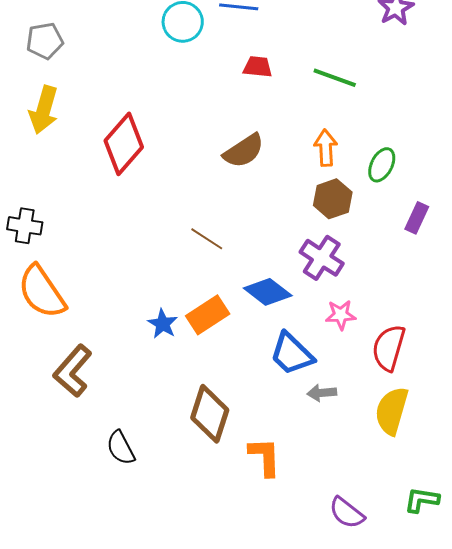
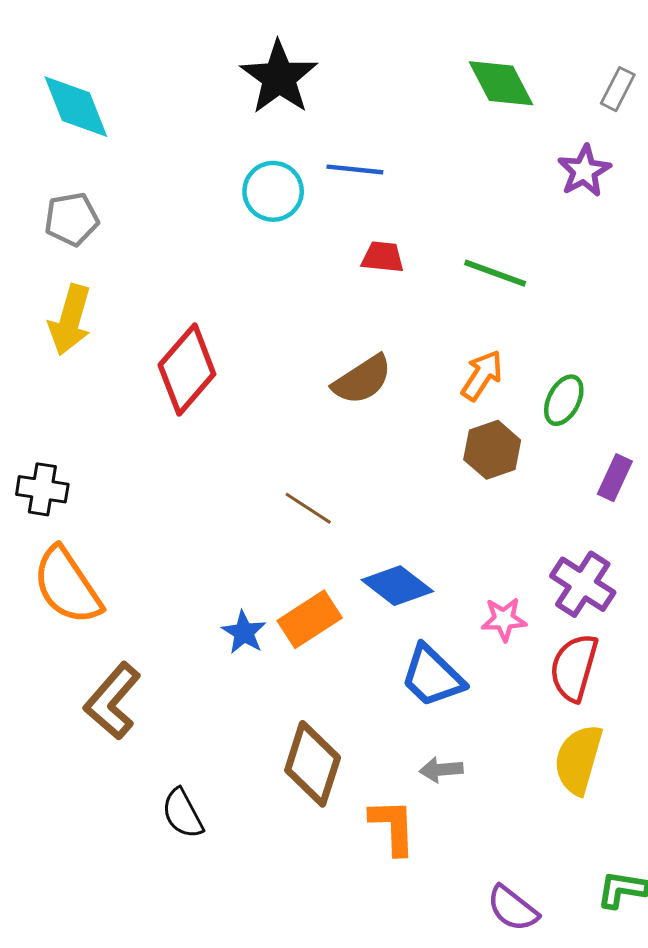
orange arrow: (326, 148) -> (482, 375), turned 36
purple cross: (322, 258) -> (583, 584), moved
gray arrow: (322, 393) -> (441, 770), moved

